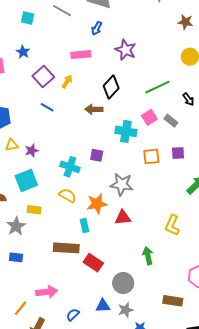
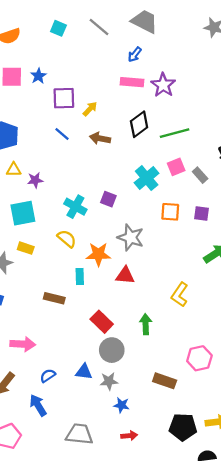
blue star: (23, 52) -> (38, 76), moved
pink rectangle: (81, 55) -> (132, 82), moved
purple square: (43, 77) -> (64, 98), turned 30
green line: (158, 87) -> (175, 133), moved
brown arrow: (94, 109) -> (100, 138), moved
cyan cross: (126, 131) -> (147, 178), turned 30
brown rectangle: (66, 248) -> (54, 298), size x0.7
red rectangle: (93, 263) -> (102, 322), moved

